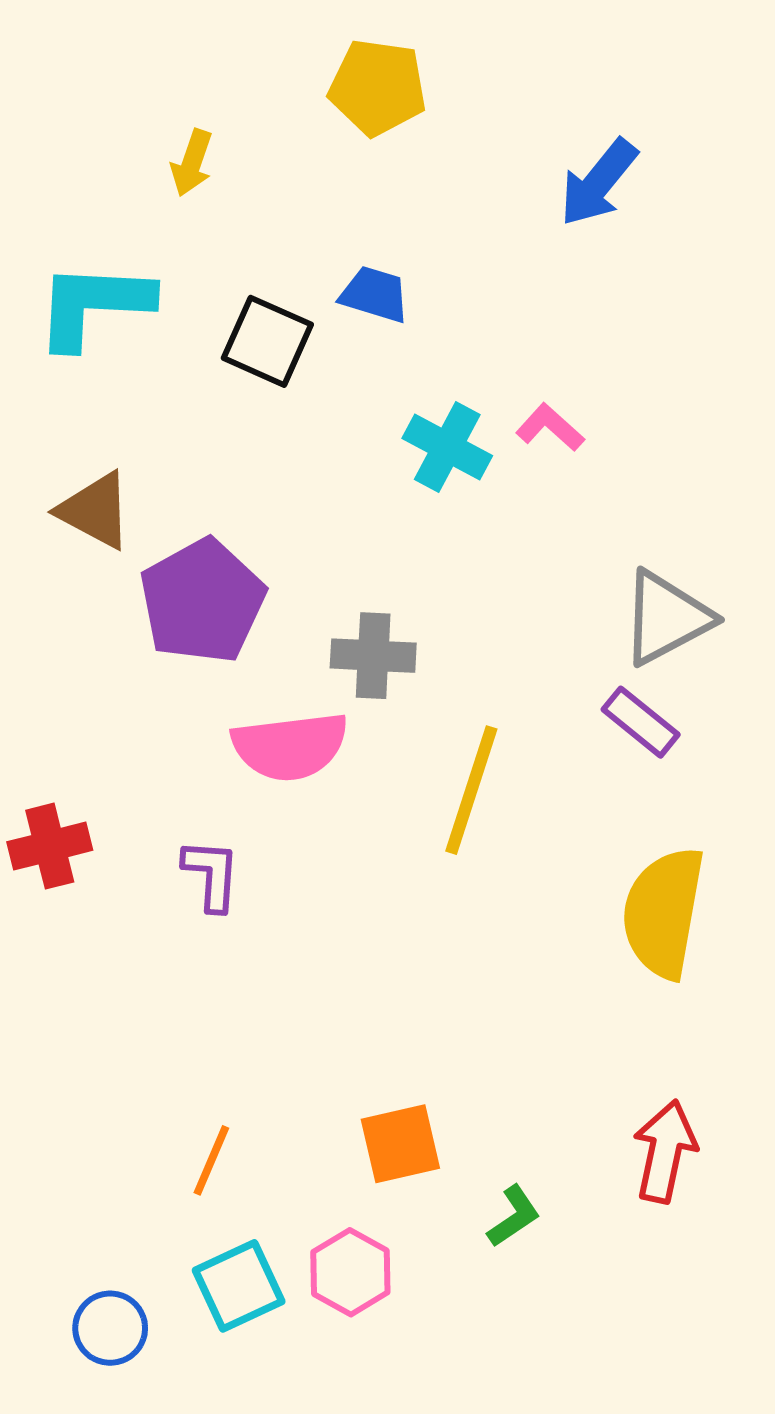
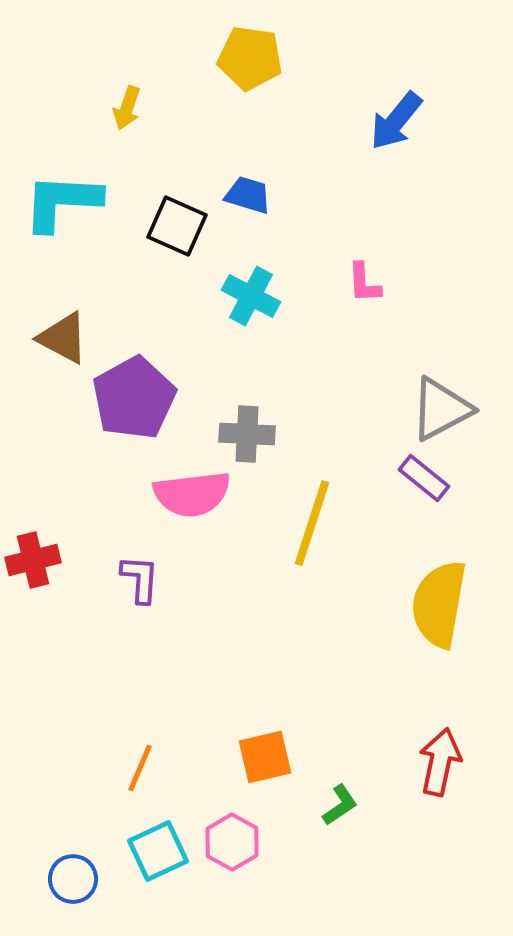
pink L-shape: (550, 427) -> (364, 283), turned -135
cyan cross: (447, 447) -> (251, 296), moved

